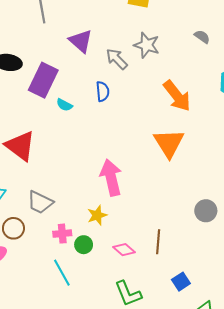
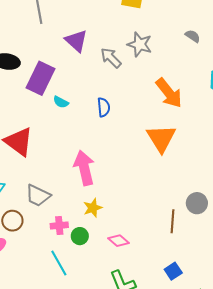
blue semicircle: (103, 91) -> (104, 107), moved
pink arrow: (111, 177) -> (84, 168), moved
brown line: (158, 242) -> (173, 221), moved

